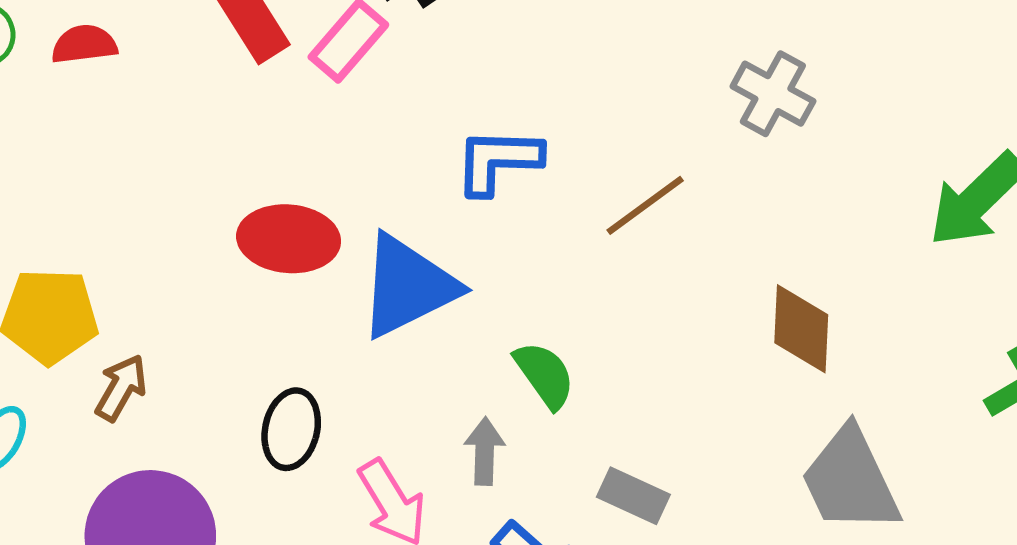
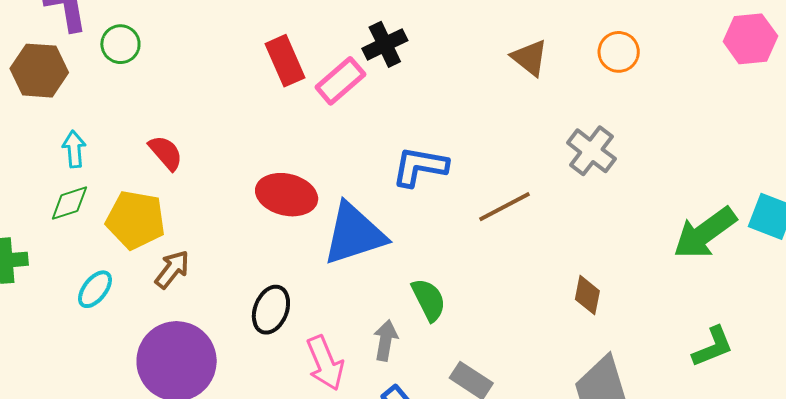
red semicircle: (84, 44) -> (166, 153), moved, turned 48
brown diamond: (801, 329) -> (587, 295), size x0.7

